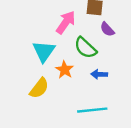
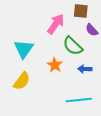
cyan triangle: (44, 51) -> (24, 49), moved
yellow semicircle: (39, 88) -> (22, 81), moved

